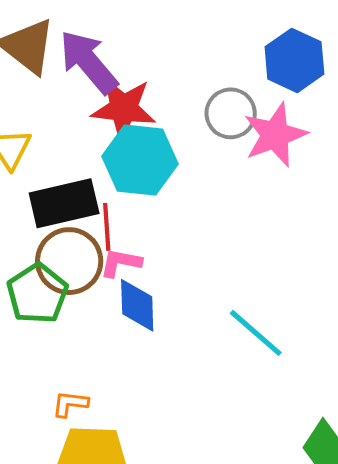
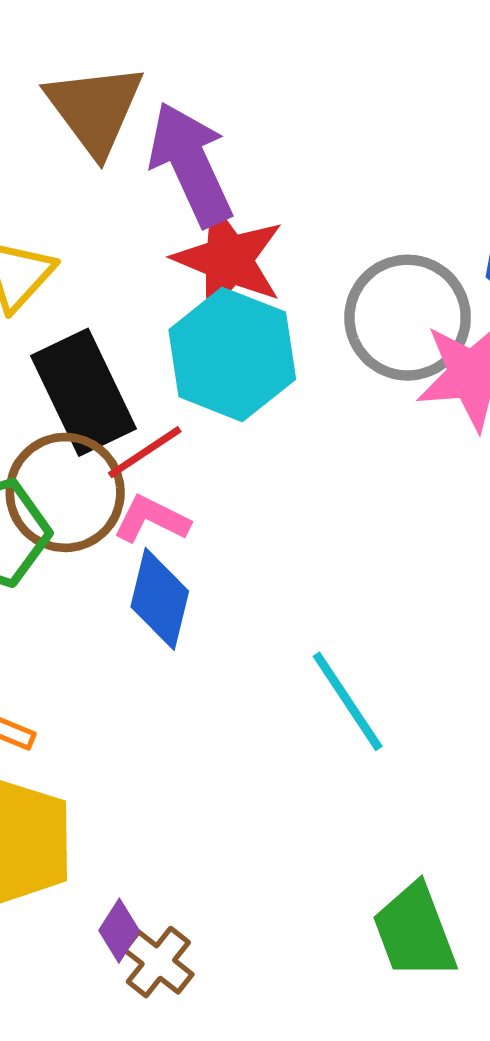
gray circle: (231, 113) -> (408, 318), size x1.4
black rectangle: (64, 203) -> (84, 392), turned 62
red line: (107, 227) -> (145, 452), turned 45

